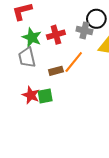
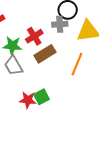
orange line: (74, 62) -> (77, 64), moved
brown rectangle: (56, 71) -> (45, 54), moved, size x1.5

